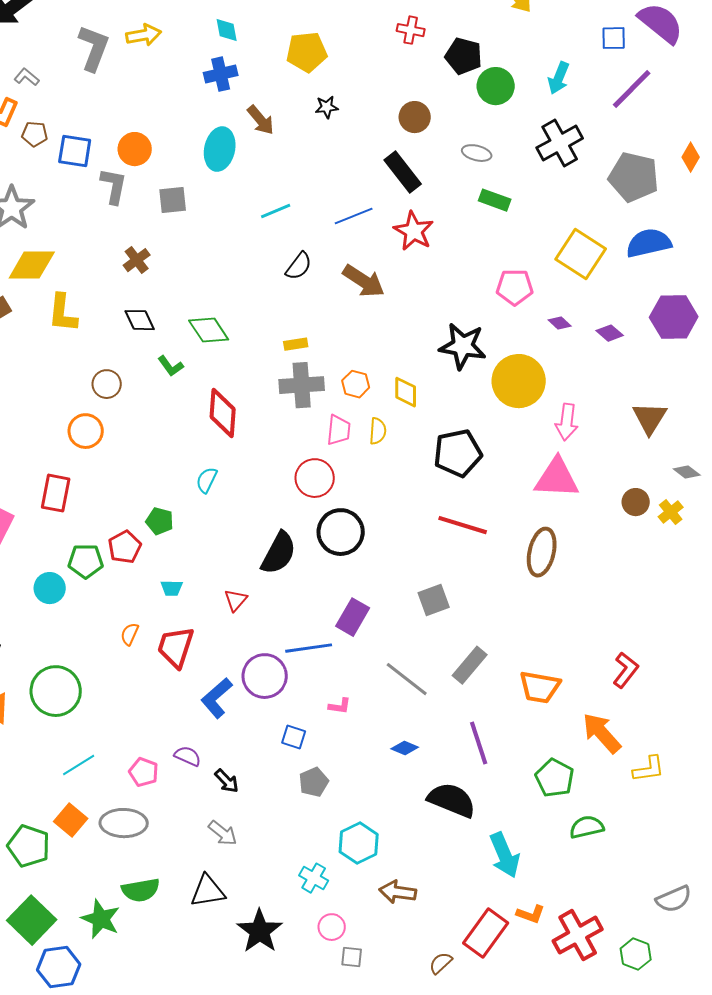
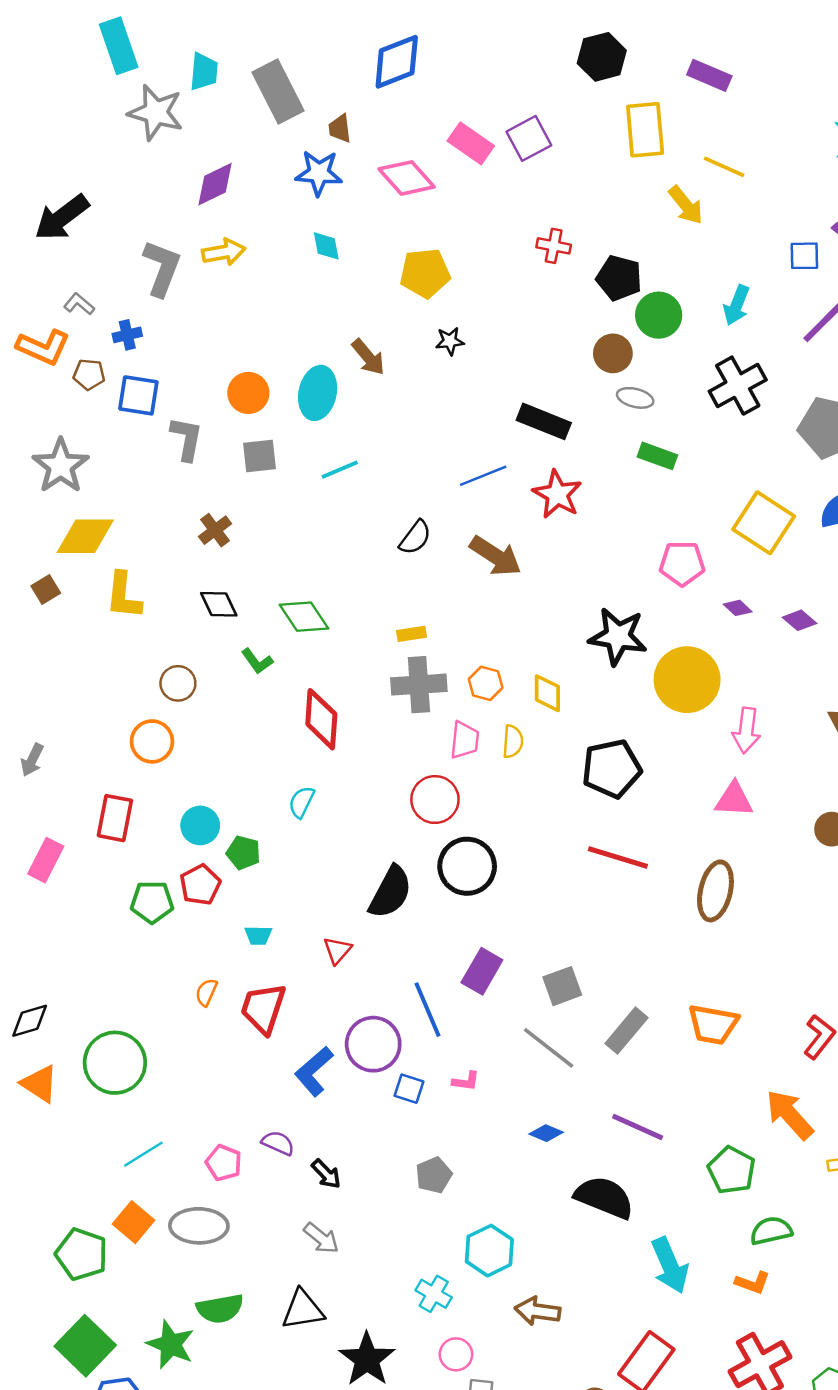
blue cross: (221, 74) -> (127, 335), moved, size x0.7
brown circle: (415, 117) -> (613, 353), moved
orange circle: (135, 149) -> (248, 393), moved
black rectangle: (403, 172) -> (544, 421), turned -30
cyan line: (276, 211) -> (340, 470), moved
pink triangle: (557, 478) -> (734, 800), size x0.7
cyan circle: (50, 588) -> (200, 825), moved
gray square: (434, 600) -> (562, 986), moved
blue line: (309, 648) -> (428, 1010), turned 75
orange trapezoid: (540, 687) -> (713, 1024), moved
blue square: (294, 737) -> (409, 1089), moved
purple line: (479, 743) -> (638, 1127), turned -48
orange L-shape: (531, 914) -> (753, 1283), moved

